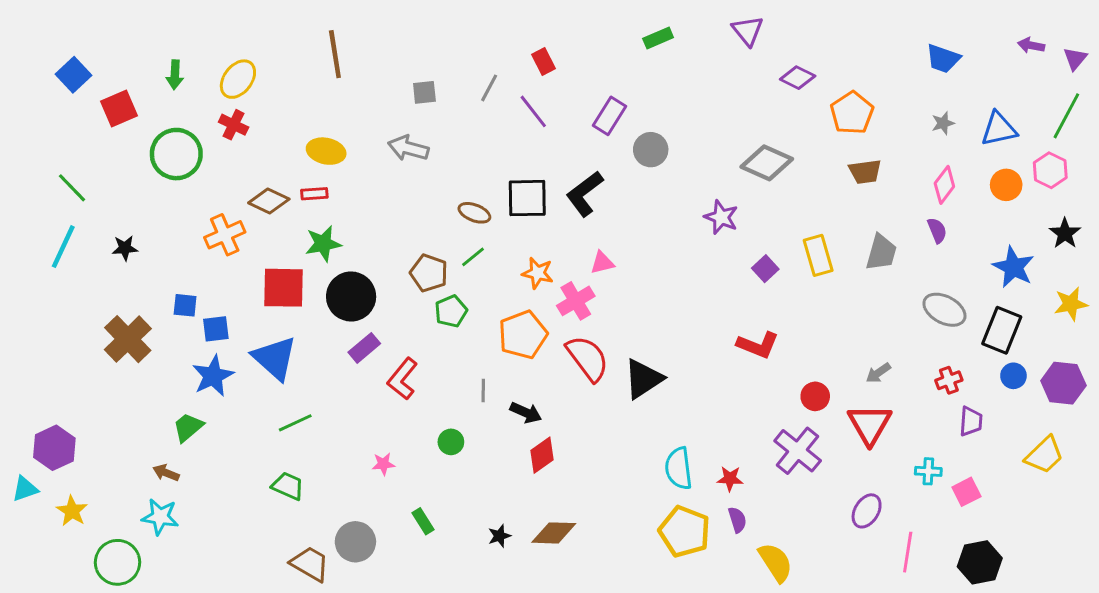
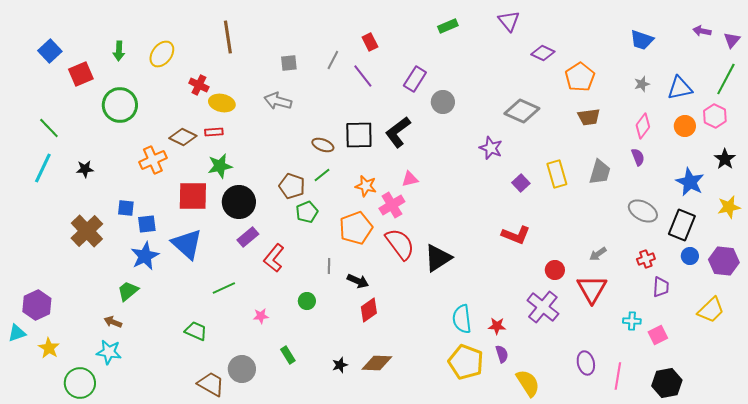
red cross: (234, 125) -> (199, 85), moved
green line: (295, 423) -> (224, 288), moved
purple ellipse: (867, 511) -> (586, 363), moved, turned -45

